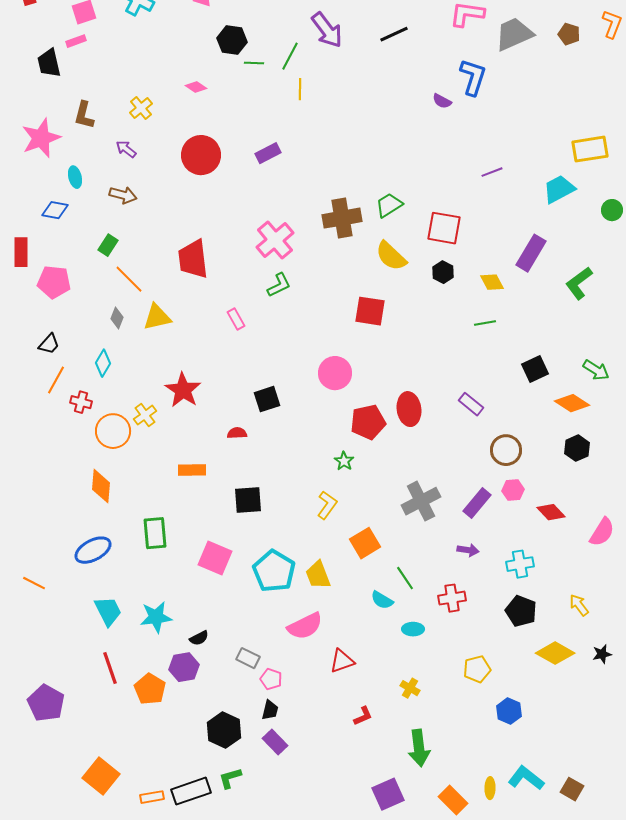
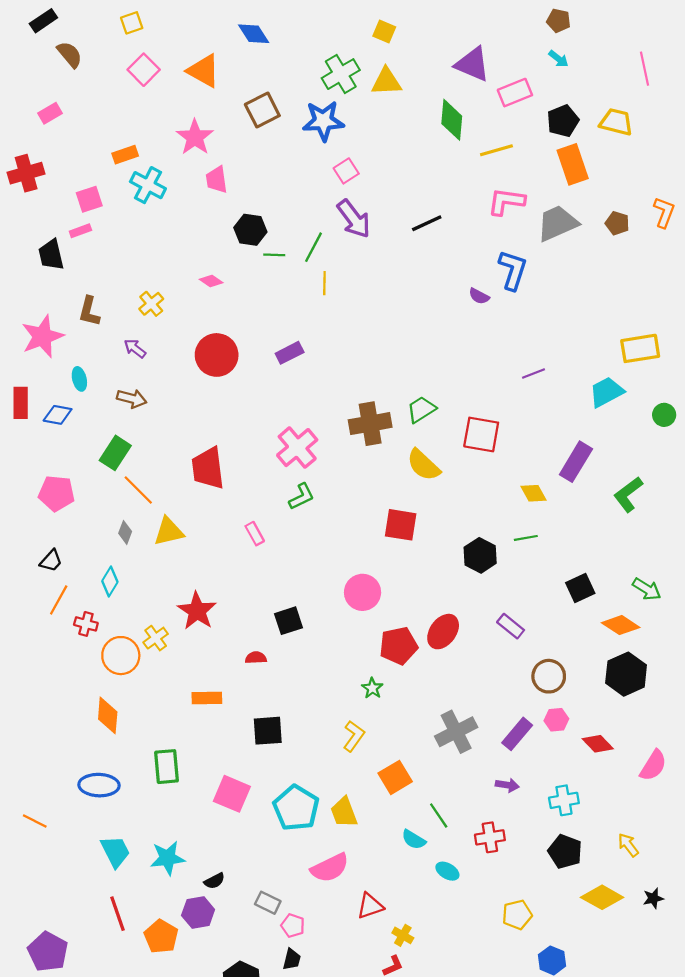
green rectangle: (108, 245) -> (115, 453), size x1.4
red rectangle: (21, 252) -> (21, 403), moved
black hexagon: (443, 272) -> (480, 555), moved, size x1.4
red ellipse: (409, 409) -> (443, 632), turned 44
black hexagon: (577, 448) -> (626, 674), size x1.5
blue ellipse: (93, 550) -> (99, 785), turned 30
cyan ellipse: (413, 629) -> (447, 871), turned 30
yellow cross: (410, 688) -> (403, 935), moved

